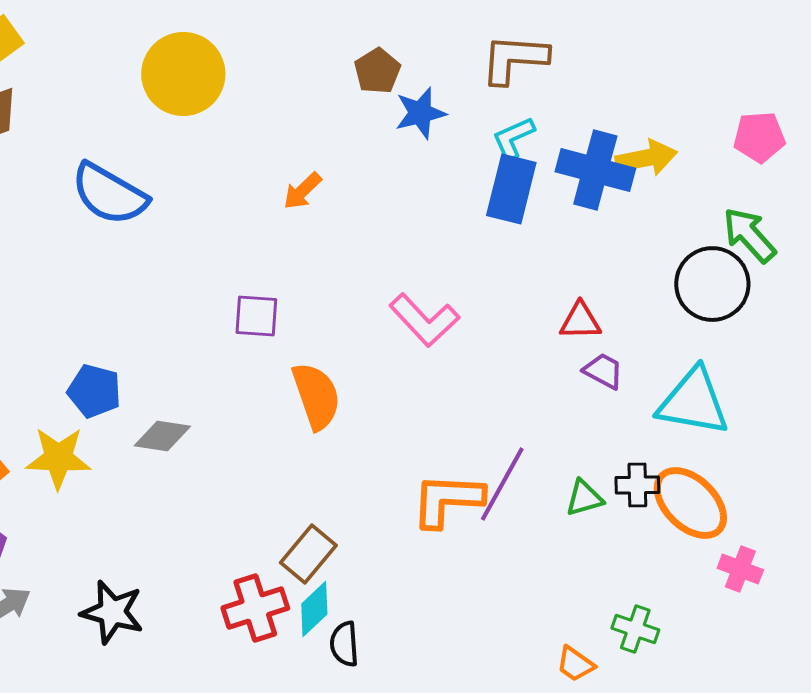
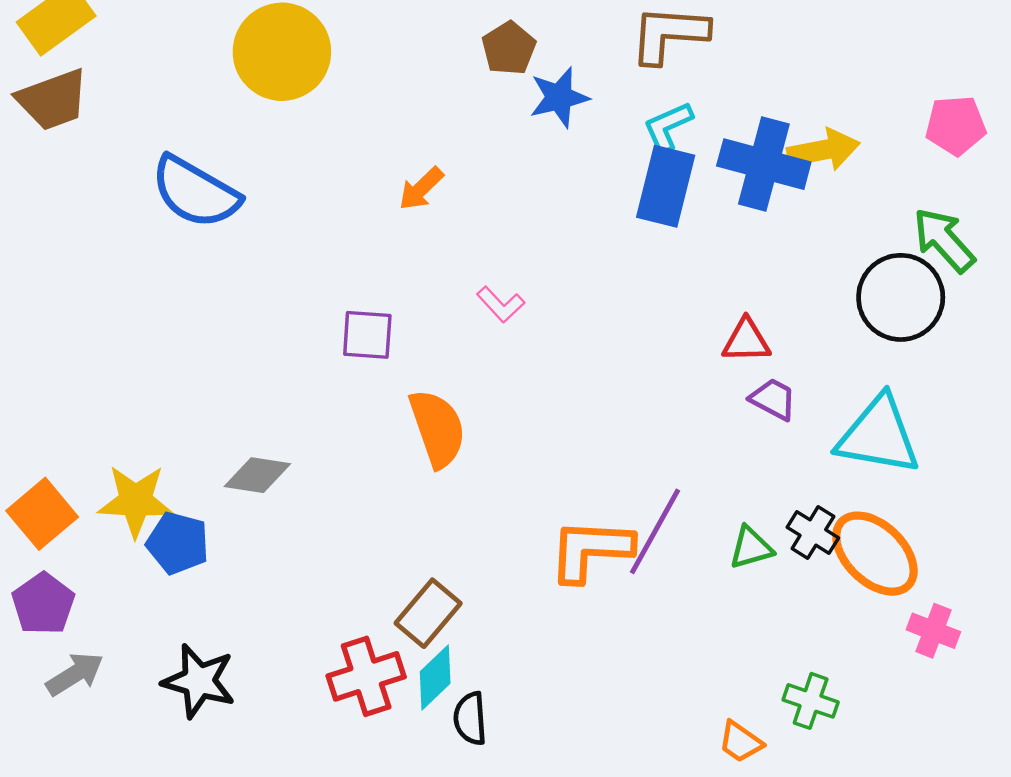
pink L-shape: (424, 320) -> (501, 304), moved, size x0.6
blue pentagon: (94, 391) -> (178, 543), moved
black cross: (637, 485) -> (813, 533), turned 33

